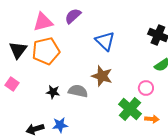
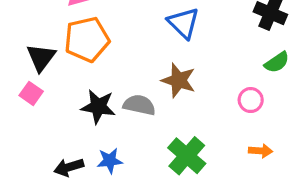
black triangle: (18, 50) -> (41, 57), moved
black star: (53, 92) -> (98, 107), size x1.5
green cross: (130, 109) -> (187, 156), moved

